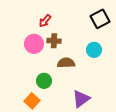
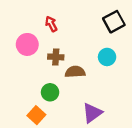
red arrow: (45, 21) -> (51, 24), turned 112
brown cross: (54, 41) -> (56, 57), moved
pink circle: (34, 44) -> (27, 44), moved

